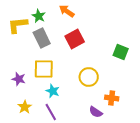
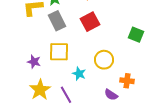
cyan star: (53, 91) -> (79, 74), moved
yellow star: (25, 107) -> (40, 90), size x1.5

